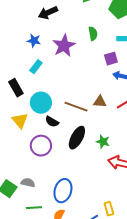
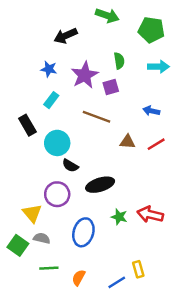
purple square: (111, 59) -> (111, 87), moved
brown line: (76, 107) -> (97, 117), moved
yellow triangle: (20, 121) -> (32, 213), moved
black ellipse: (77, 138) -> (100, 185), turned 45
green star: (103, 142) -> (119, 217), moved
blue ellipse: (63, 191) -> (83, 232), moved

